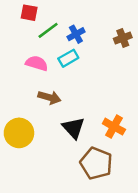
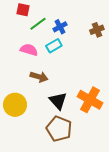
orange cross: (114, 127) -> (90, 100), size x1.4
brown pentagon: (96, 163) -> (59, 129), moved

